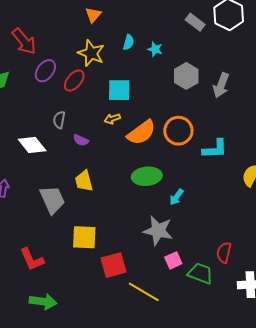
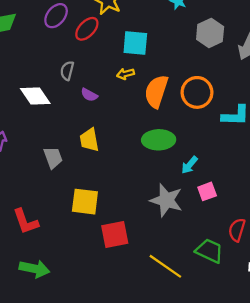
orange semicircle: (141, 133) -> (156, 91), turned 140
gray trapezoid: (52, 200) -> (53, 158), size x0.7
pink square: (173, 260) -> (207, 191), moved
yellow line: (144, 292) -> (165, 266), moved

